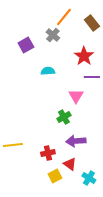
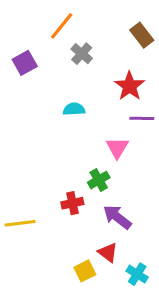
orange line: (64, 17) -> (62, 26), moved
purple square: (26, 45) -> (25, 63), moved
purple arrow: (76, 141) -> (117, 217), turned 42
red cross: (48, 153) -> (72, 203), moved

